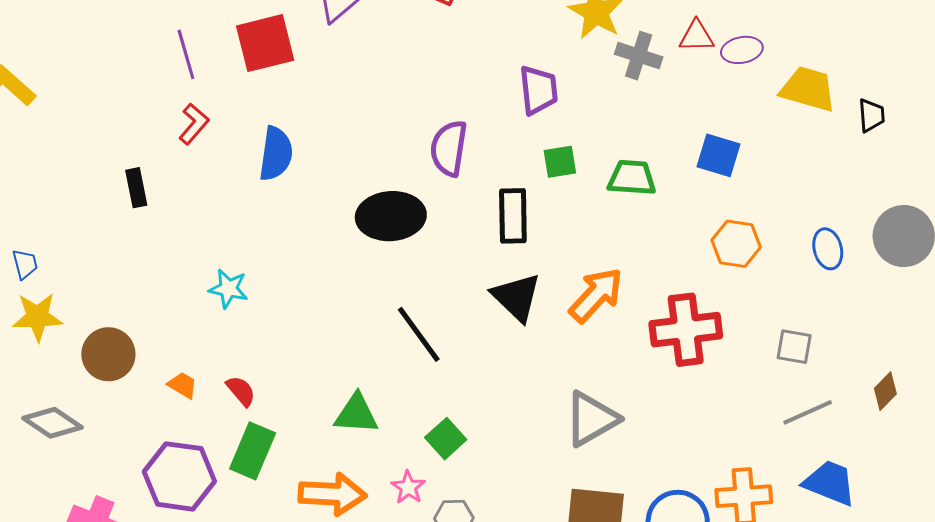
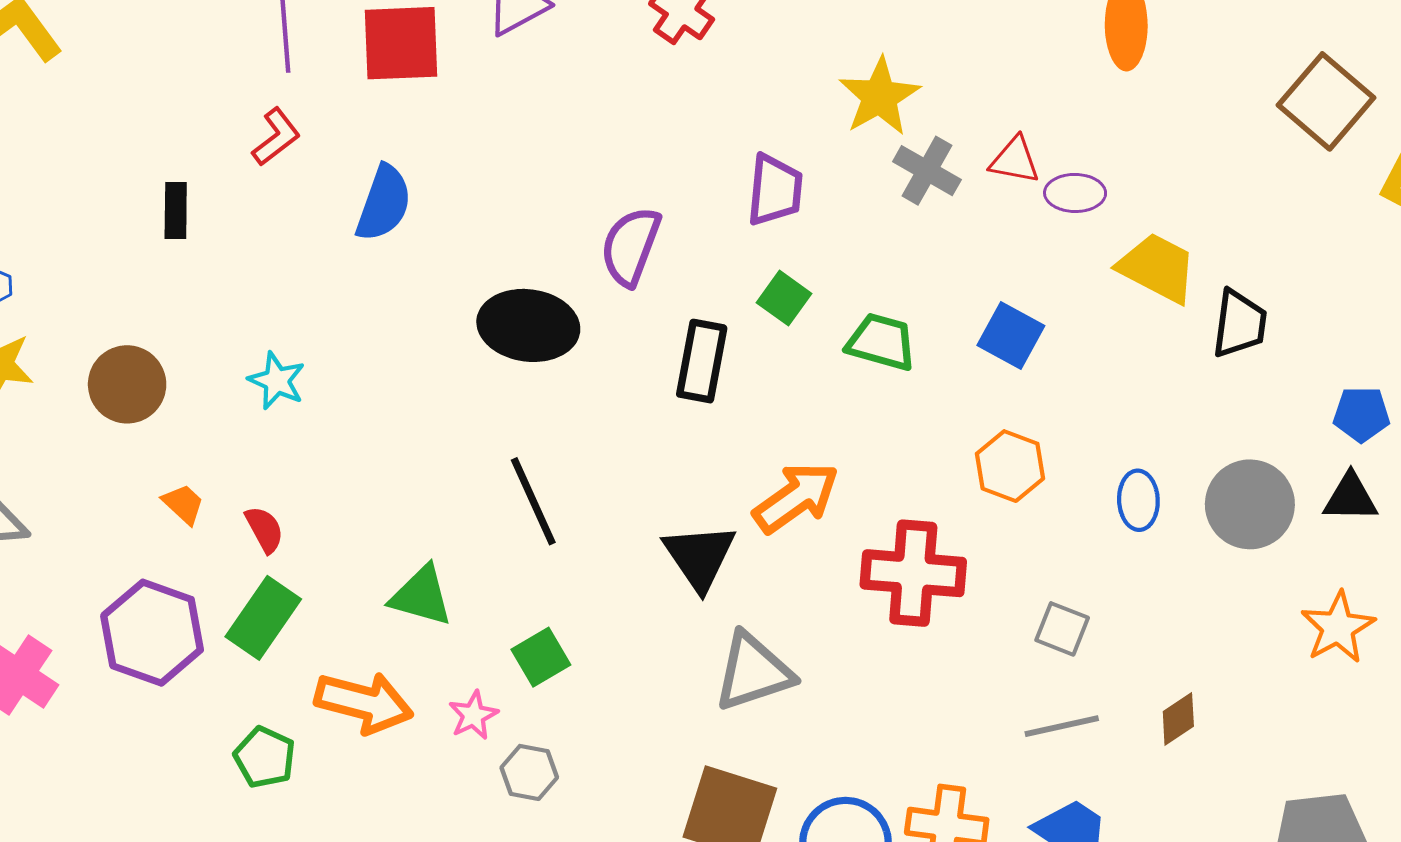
black trapezoid: (871, 115) -> (1239, 324), size x1.4
green square: (560, 162) -> (784, 298), turned 33
black triangle: (516, 297) -> (700, 557), moved
brown circle: (108, 354) -> (127, 384), moved

